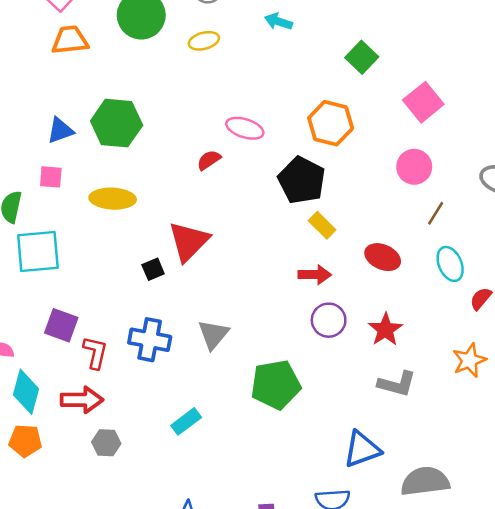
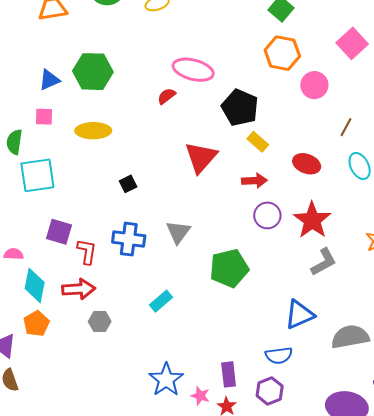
pink square: (423, 102) -> (352, 43), moved
orange hexagon: (331, 123) -> (282, 53), moved
pink ellipse: (245, 128) -> (193, 70), size x1.4
pink circle: (414, 167) -> (314, 85), moved
red triangle: (189, 241) -> (201, 157), moved
red star: (385, 330) -> (312, 220), size x1.4
gray L-shape: (397, 384) -> (324, 262), turned -40
orange pentagon: (25, 441) -> (36, 324), turned -30

